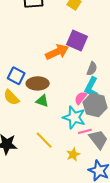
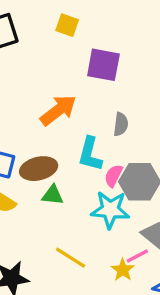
purple square: (77, 40) -> (103, 65), moved
cyan L-shape: (91, 88) -> (90, 154), moved
pink line: (85, 131) -> (137, 256), moved

